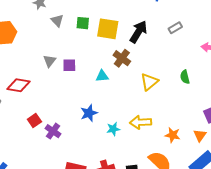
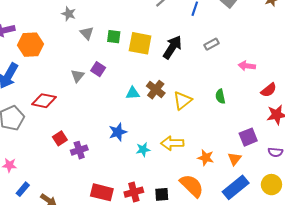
brown cross: (122, 58) -> (156, 90), moved
purple square: (69, 65) -> (98, 69), moved, turned 32
purple cross: (53, 131) -> (79, 150), turned 35

